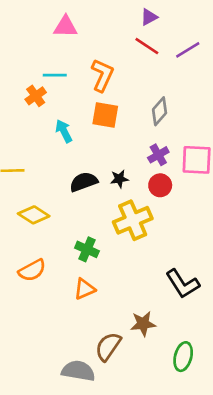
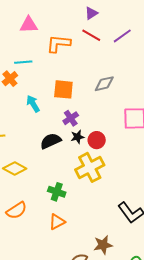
orange L-shape: (102, 75) -> (59, 44), moved, turned -105
gray diamond: (160, 111) -> (104, 84), turned 40
purple cross: (158, 155) -> (71, 118), moved
red circle: (160, 185) -> (97, 140), moved

